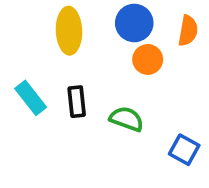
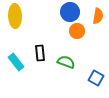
yellow ellipse: (69, 31) -> (15, 16), moved
cyan rectangle: (31, 98) -> (16, 62), moved

